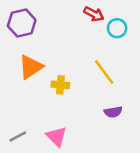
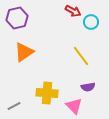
yellow cross: (60, 85) -> (47, 93), moved, size x1.5
pink triangle: (56, 136) -> (74, 106), moved

